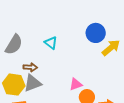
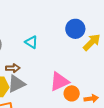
pink triangle: (76, 84) -> (59, 82), size x1.5

